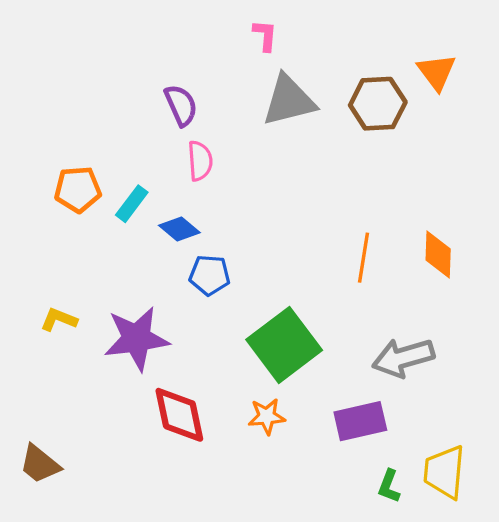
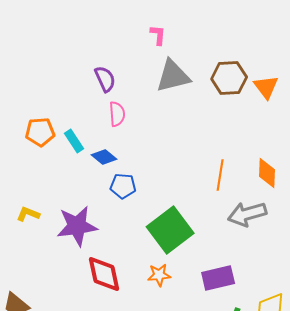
orange triangle: (437, 72) -> (266, 87), moved
cyan rectangle: (132, 204) -> (74, 141), turned -70
gray arrow: (403, 358) -> (247, 214), moved

